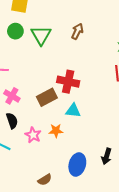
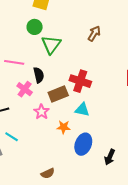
green triangle: (41, 35) -> (51, 45), moved
black semicircle: (12, 121) -> (39, 75), moved
pink star: (33, 135) -> (41, 112), moved
blue ellipse: (77, 164) -> (83, 144), moved

